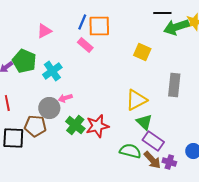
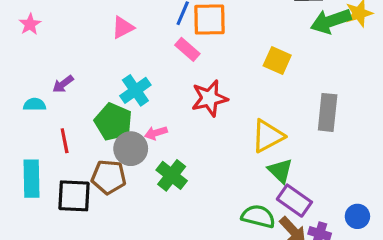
green pentagon: (24, 61) -> (113, 122), moved
red star: (97, 126) -> (209, 98), moved

